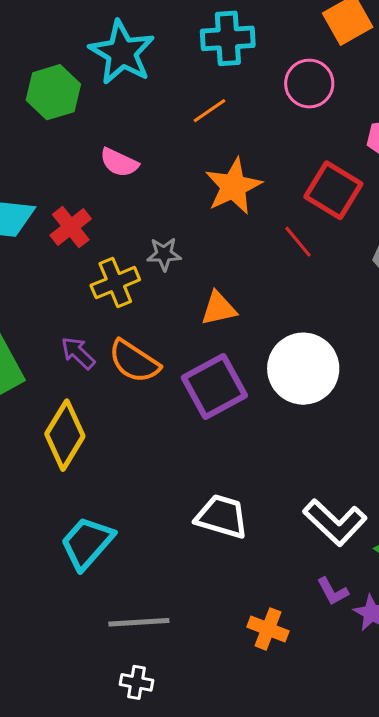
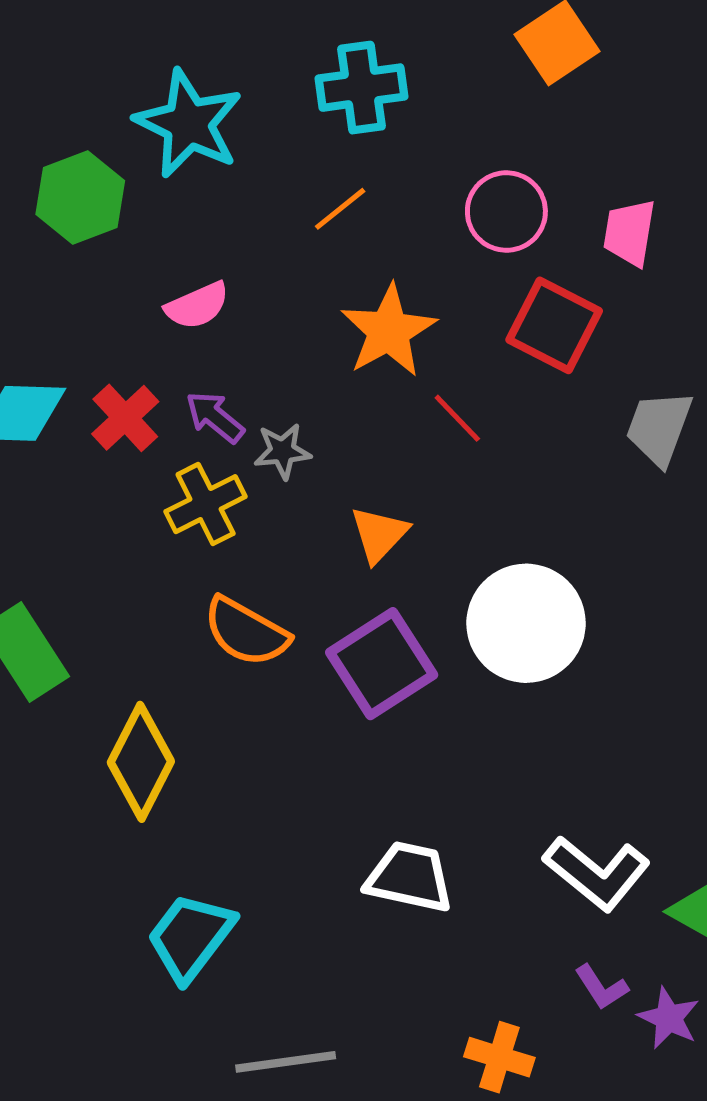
pink circle: (309, 84) -> (506, 211), moved
pink semicircle: (119, 162) -> (197, 306), turned -45
red line: (298, 242) -> (457, 418), moved
orange triangle: (219, 308) -> (379, 534), turned -30
purple arrow: (78, 353) -> (215, 417), moved

